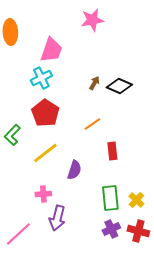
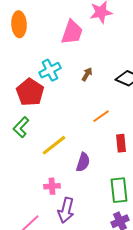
pink trapezoid: (51, 50) -> (72, 32), moved
brown arrow: (94, 83) -> (87, 74), moved
red pentagon: (45, 113) -> (30, 92), moved

